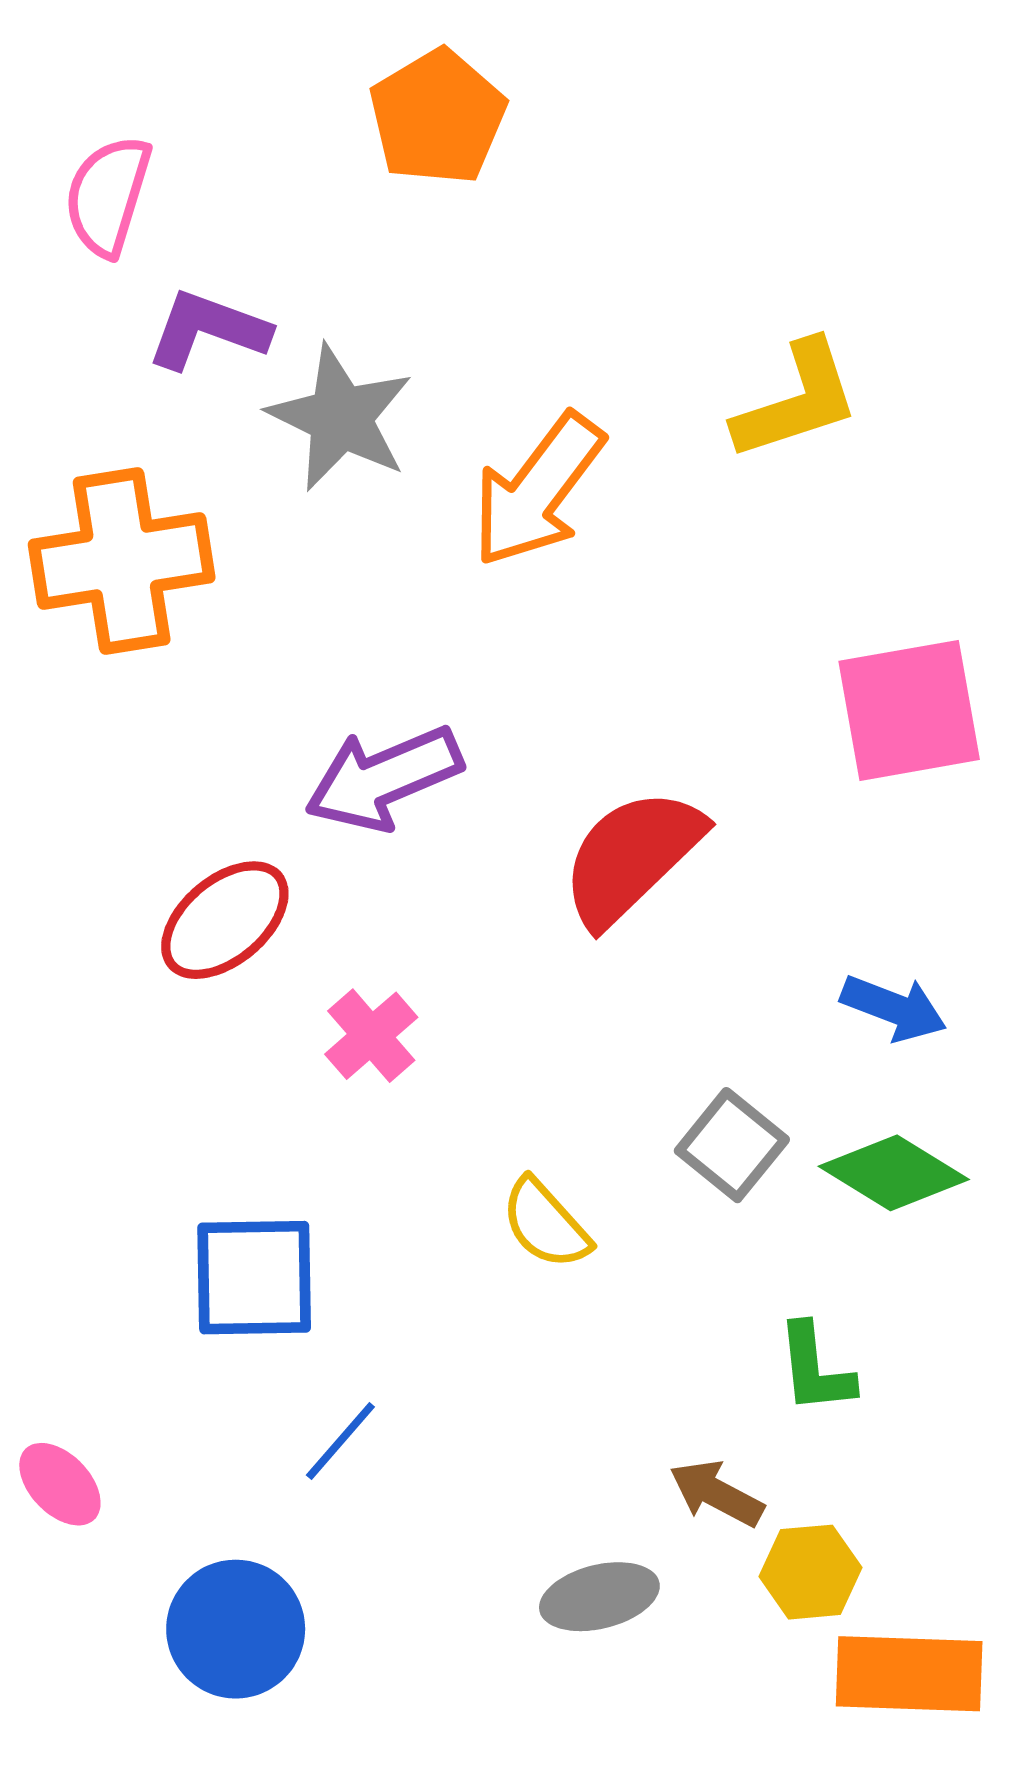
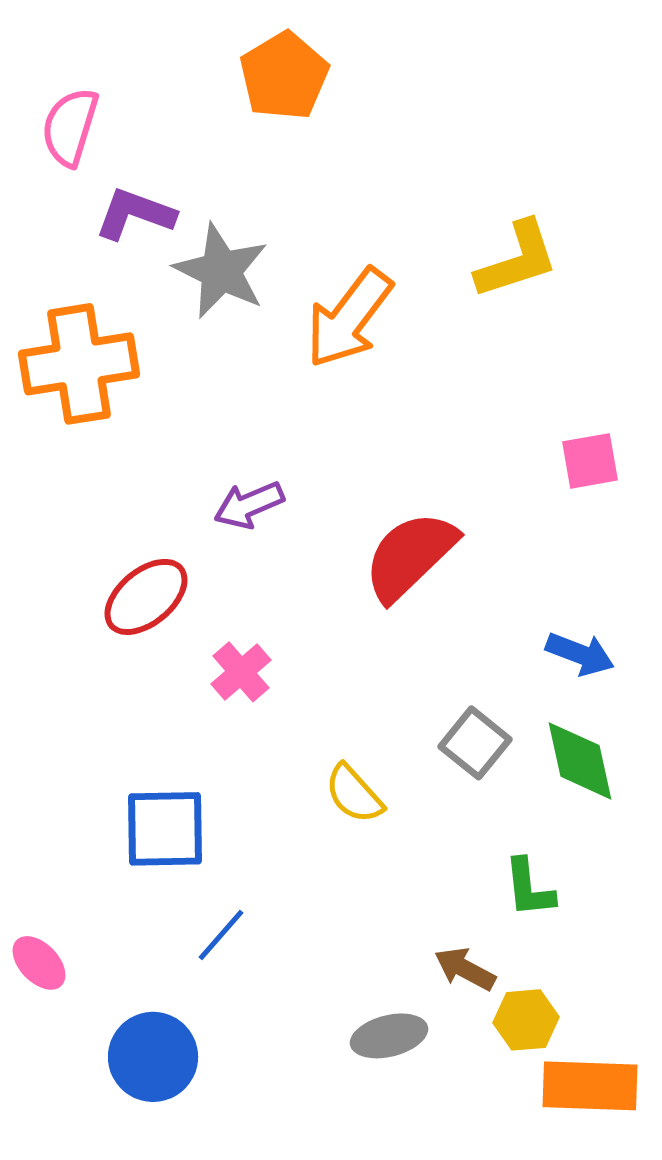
pink square: (909, 710) -> (590, 461), size x0.6
purple arrow: (384, 778) -> (249, 505), size x0.7
green diamond: (894, 1173) -> (580, 761), turned 46

